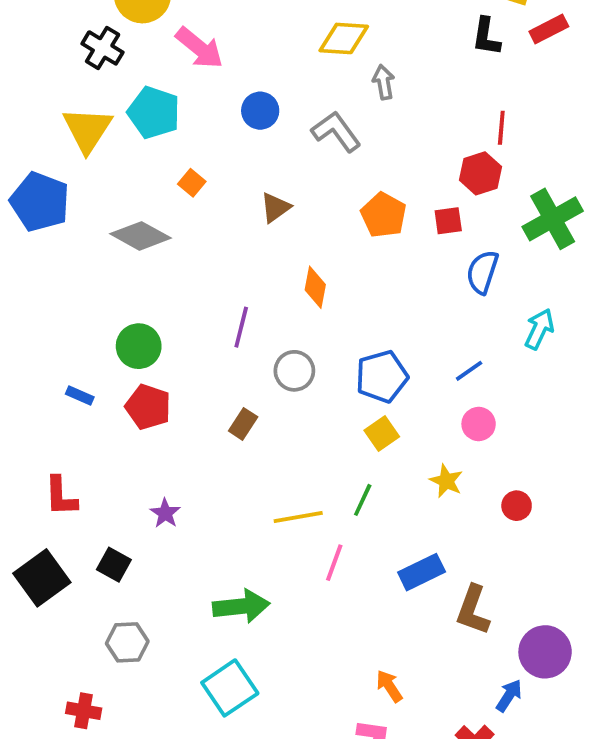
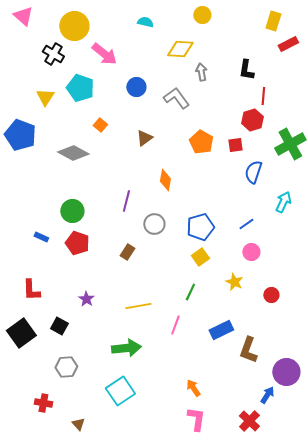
black L-shape: (486, 37) -> (246, 70), moved
yellow triangle: (87, 130) -> (45, 97), size x0.7
yellow line: (298, 517) -> (138, 306), moved
orange arrow: (389, 686) -> (193, 388), moved

